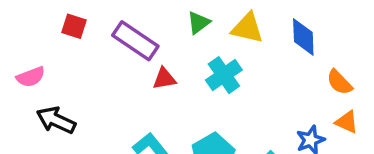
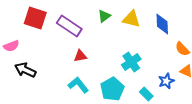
red square: (74, 26) -> (35, 18), size x1.6
cyan cross: (224, 75) -> (131, 62), moved
red triangle: (164, 79) -> (80, 56), moved

